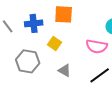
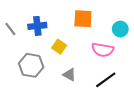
orange square: (64, 14) -> (83, 19), moved

